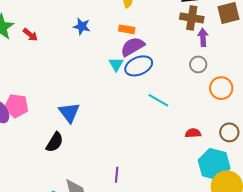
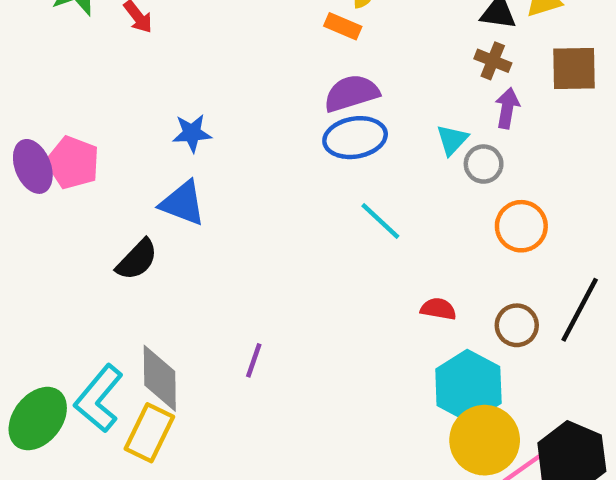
brown cross: (192, 18) -> (493, 61), size x0.7
blue star: (82, 26) -> (192, 133), moved, turned -30
orange rectangle: (127, 29) -> (343, 26), moved
cyan triangle: (116, 64) -> (452, 140), moved
blue triangle: (69, 112) -> (183, 203), turned -45

